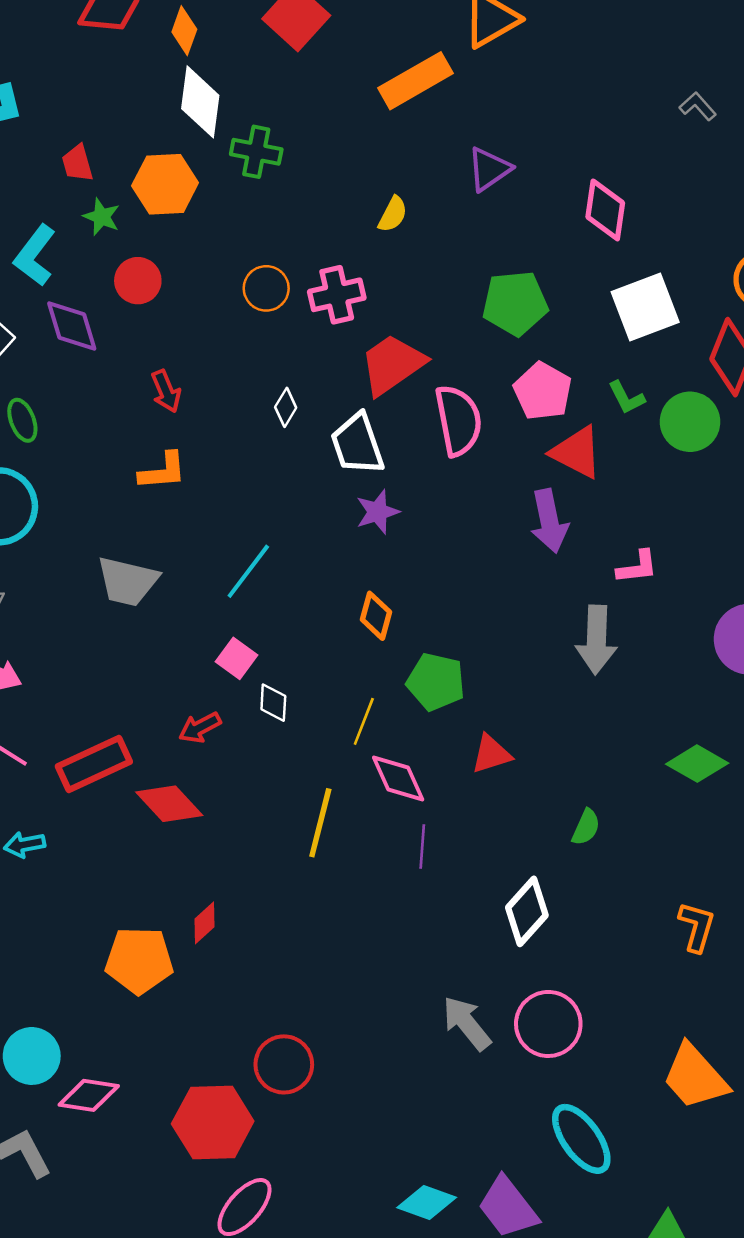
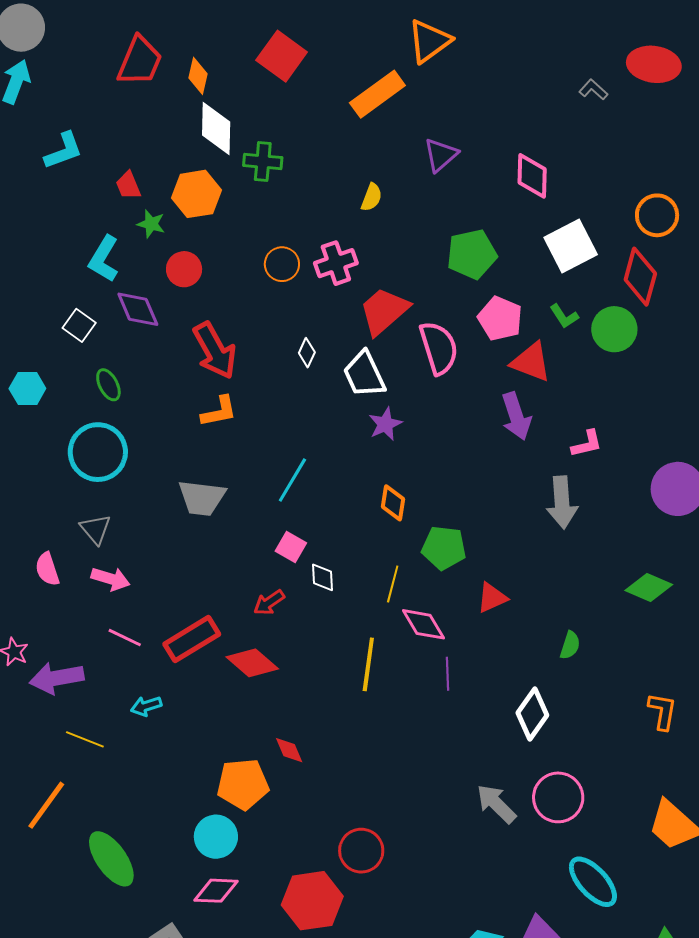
red arrow: (166, 391) -> (215, 351), size x1.8
red diamond: (205, 923) -> (289, 750), turned -64
cyan circle: (32, 1056) -> (216, 837), moved

